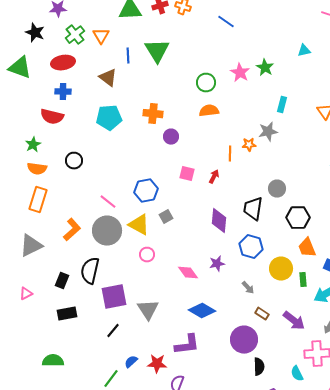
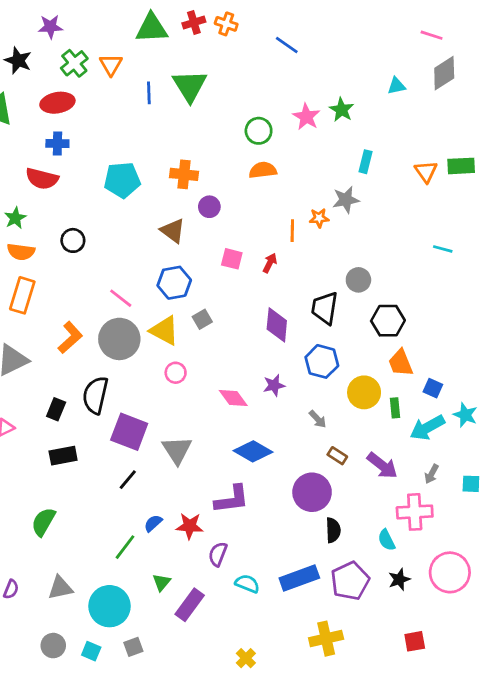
brown triangle: (108, 78) -> (173, 231), moved
purple square: (114, 297) -> (129, 432), turned 32
green semicircle: (53, 361) -> (43, 522), turned -60

